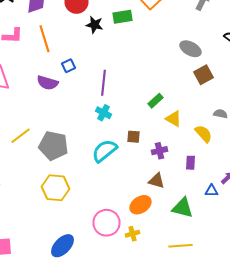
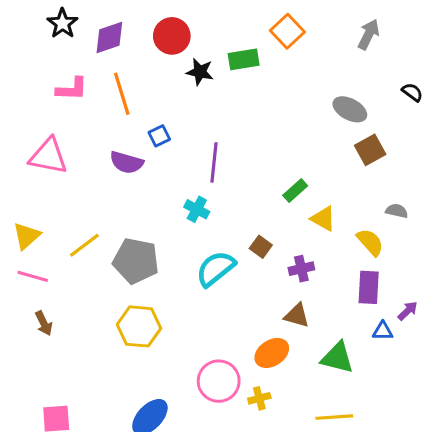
cyan cross: (104, 113) -> (197, 209), moved
brown square: (134, 137) -> (261, 247), turned 32
purple rectangle: (190, 163) -> (369, 287), moved, size x1.5

